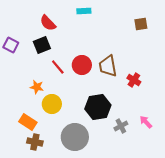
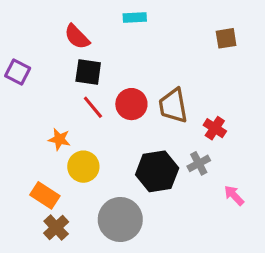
black square: (42, 45) -> (88, 72), moved, turned 30
gray cross: (121, 126) -> (199, 163), moved
brown cross: (35, 142) -> (56, 228), turned 35

